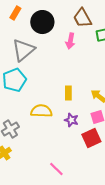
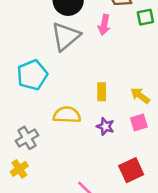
gray triangle: (23, 50) -> (66, 36), moved
red square: (91, 138) -> (131, 170), moved

